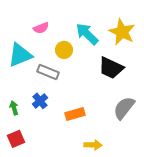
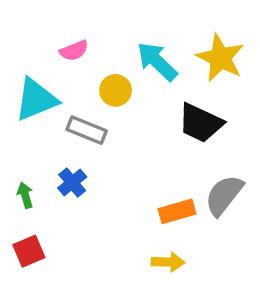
orange rectangle: (75, 114) -> (177, 211), moved

